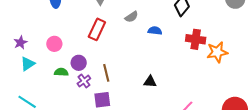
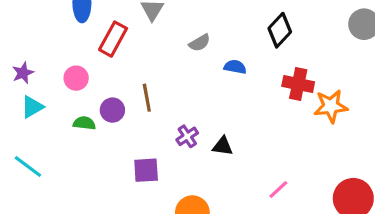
red rectangle: (97, 29) -> (113, 39), moved
brown line: (106, 73) -> (147, 98), moved
purple cross: (84, 81) -> (187, 136), moved

